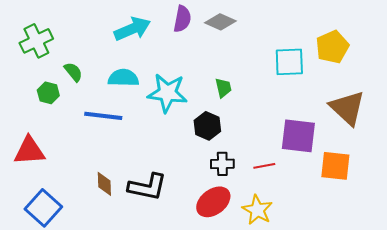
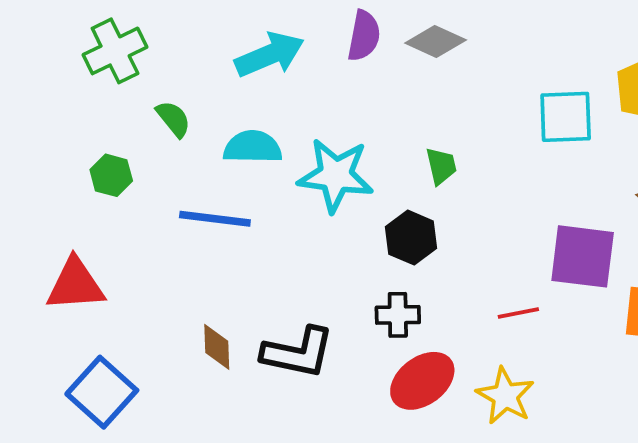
green cross: (36, 41) -> (115, 51), moved
green semicircle: (73, 72) -> (173, 119), moved
black cross: (222, 164) -> (398, 315), moved

